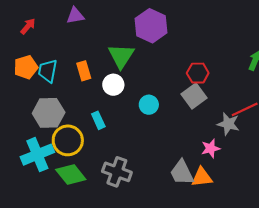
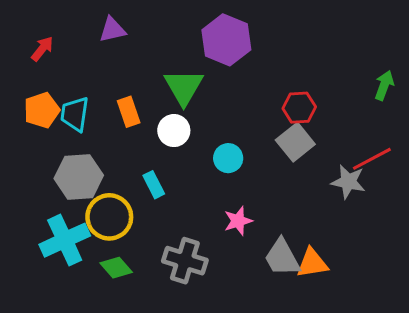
pink star: (211, 148) -> (238, 221), moved
green diamond: (71, 175) -> (116, 268), size x0.7

